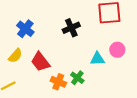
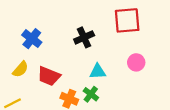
cyan triangle: (97, 59) -> (98, 72), moved
red trapezoid: (40, 62) -> (49, 76), turned -30

